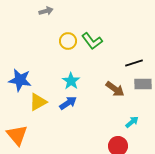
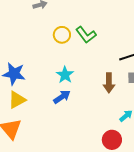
brown arrow: (115, 89) -> (109, 83), turned 54
yellow triangle: (38, 102) -> (17, 100), moved

